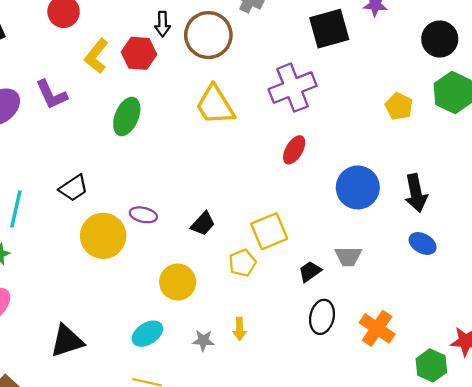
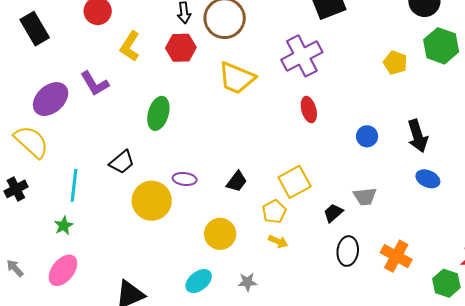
red hexagon: (139, 53) -> (181, 48), moved
yellow trapezoid: (215, 105) -> (237, 78), turned -30
green ellipse: (127, 116) -> (158, 113), moved
red ellipse: (294, 150) -> (309, 110), turned -40
blue circle: (358, 187) -> (367, 136), size x0.6
yellow arrow: (240, 329) -> (278, 241), moved, turned -60

